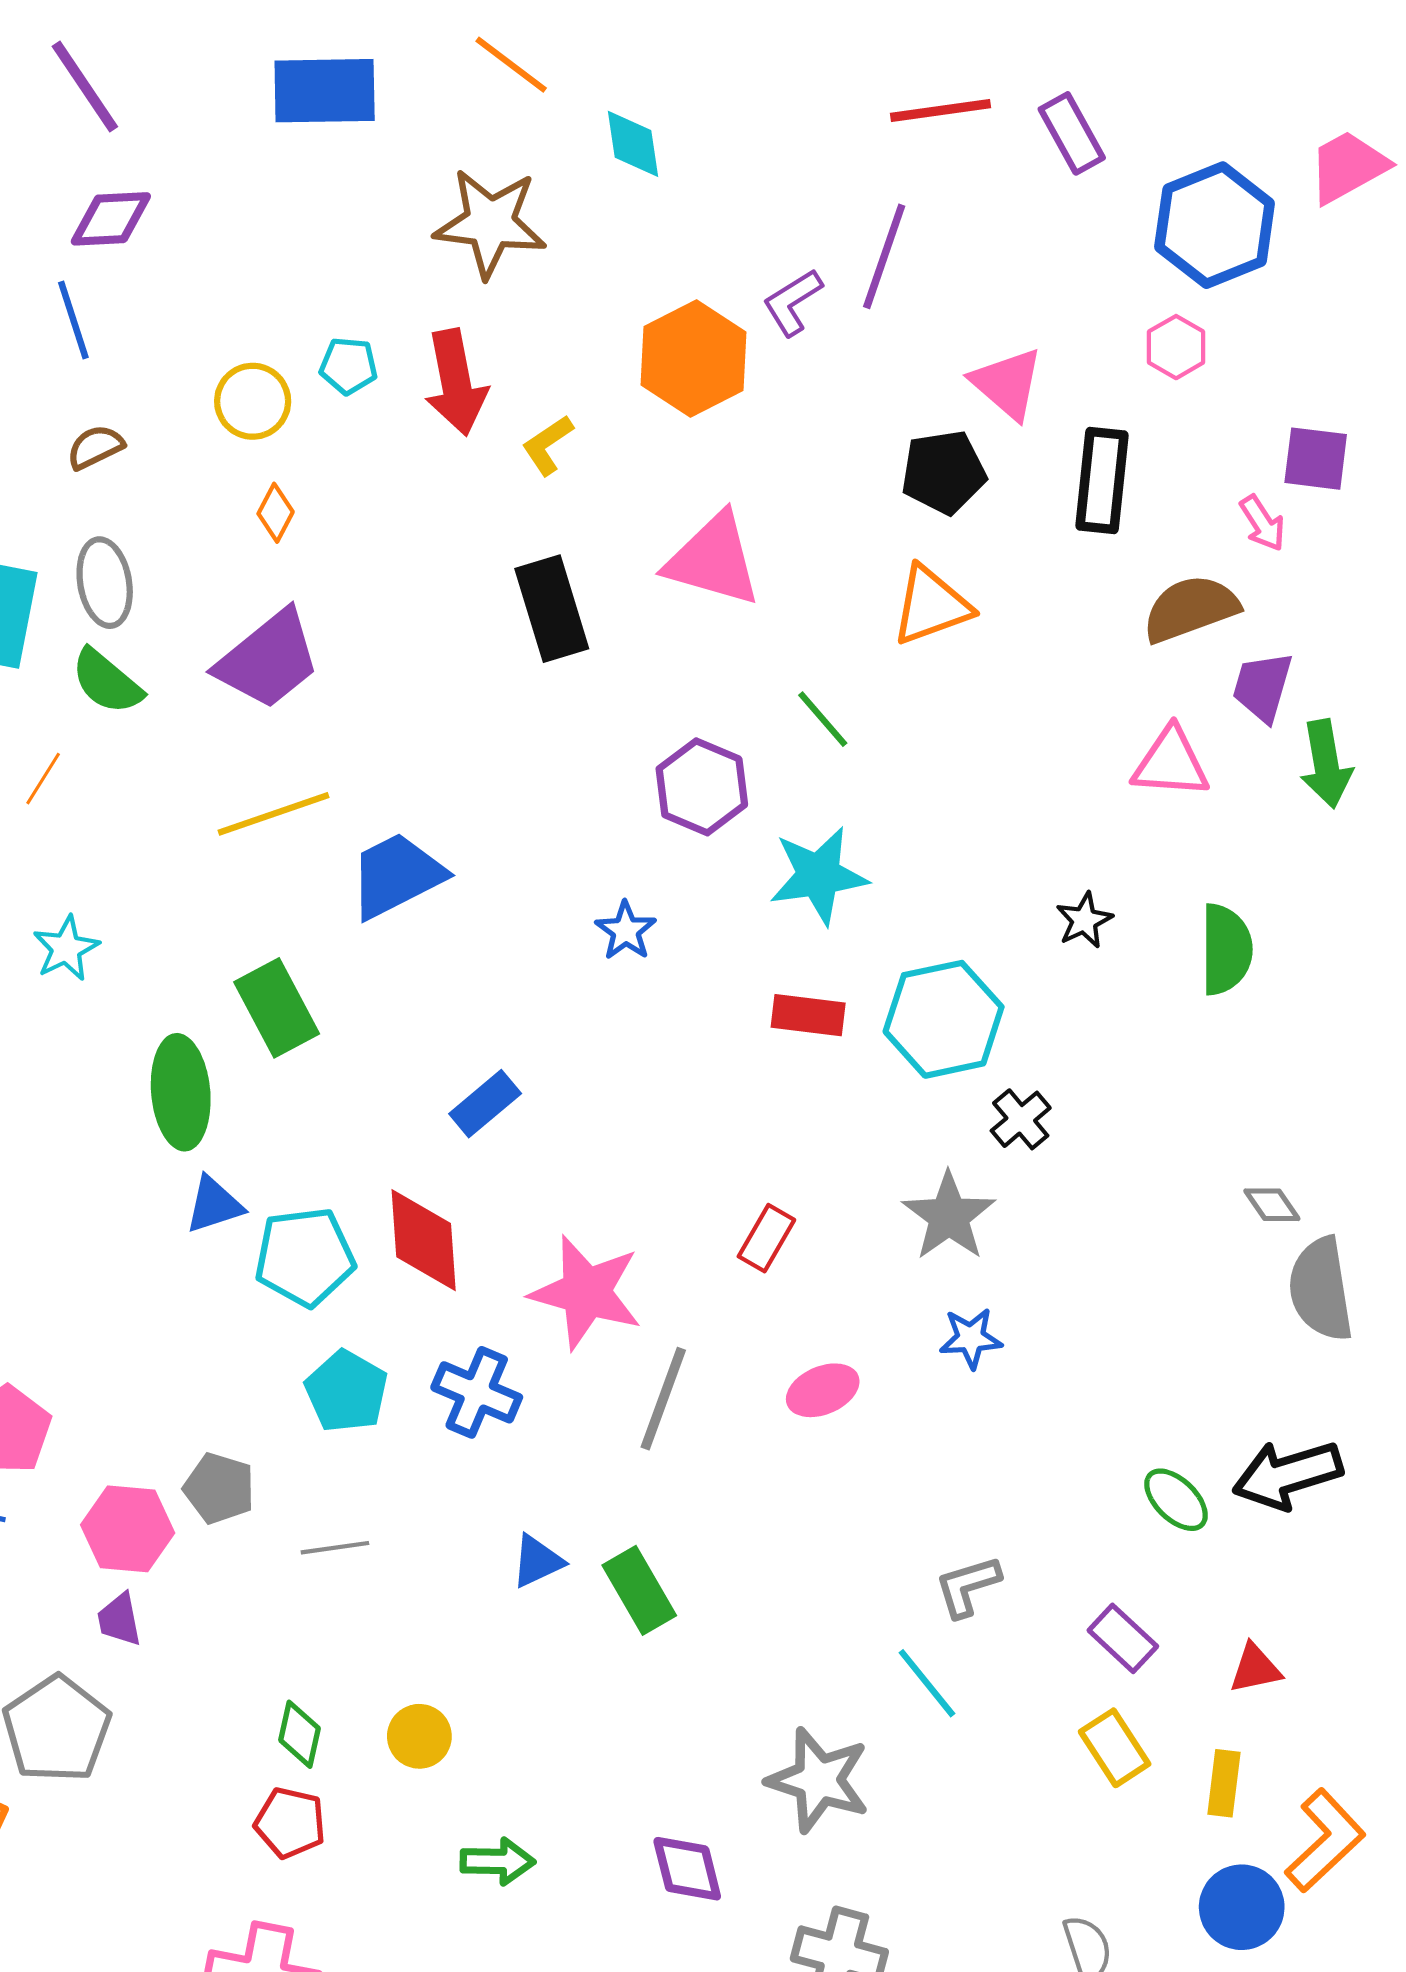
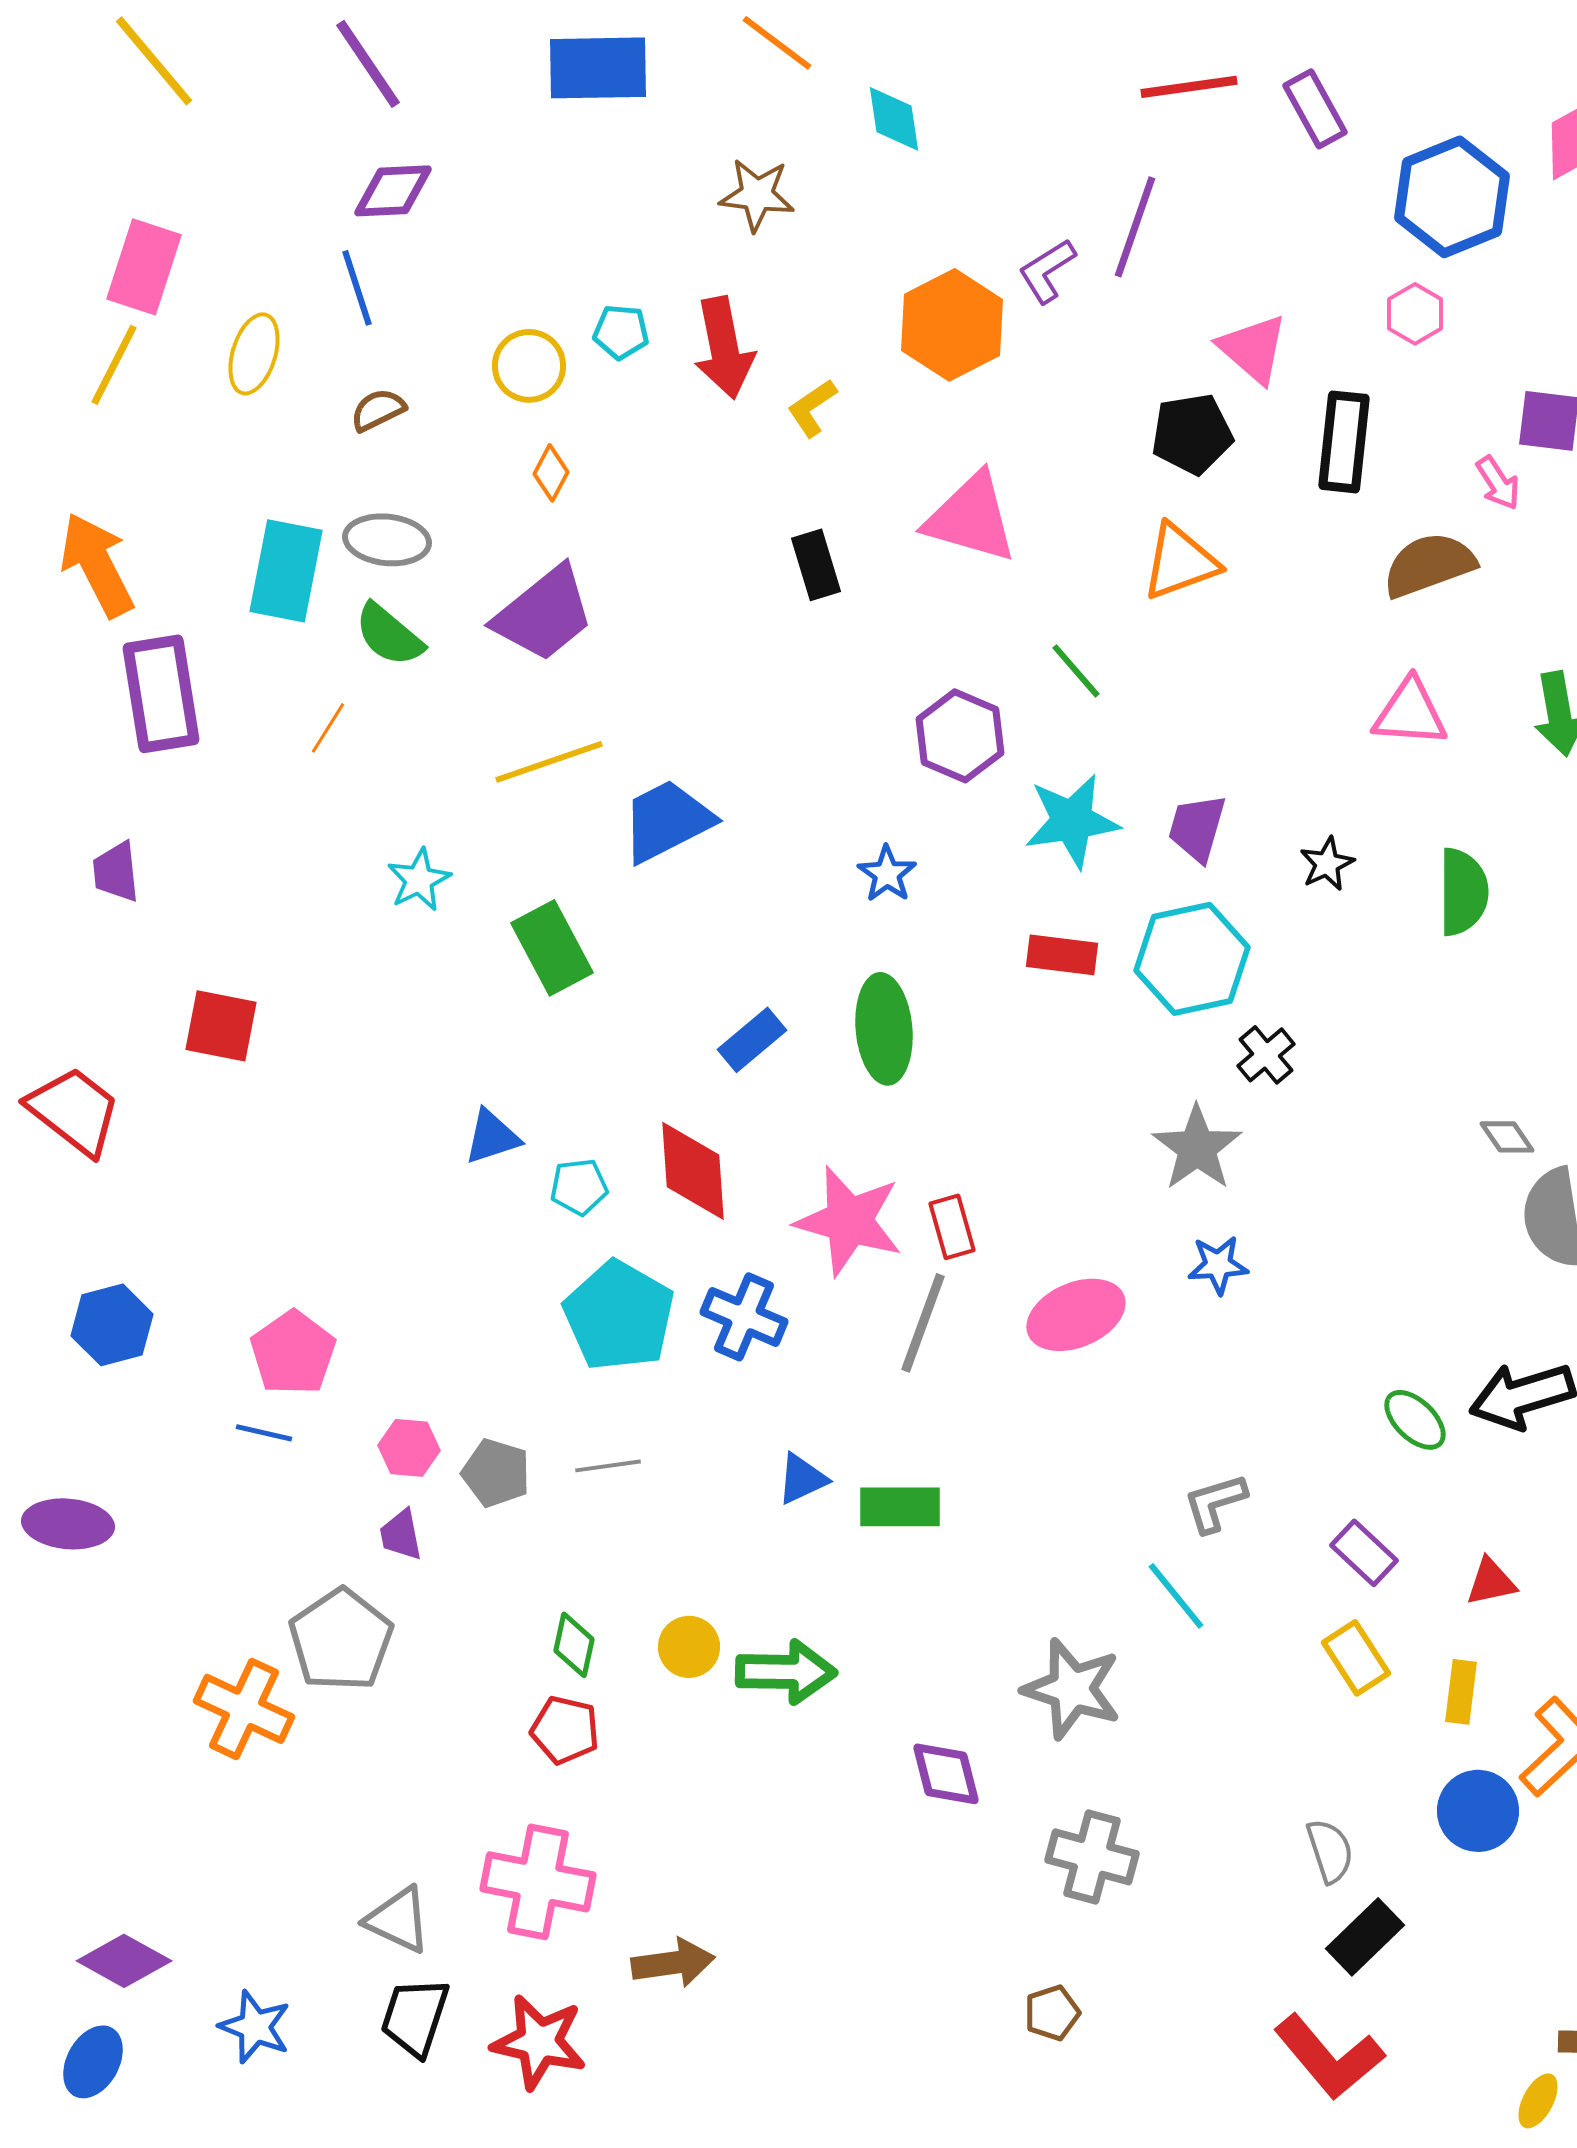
brown star: (490, 223) -> (757, 195), size x0.7
gray ellipse: (105, 583) -> (387, 540), turned -74
black rectangle: (552, 609) -> (816, 565), size x0.7
purple trapezoid: (1263, 687) -> (1197, 828), moved
cyan star: (66, 948) -> (419, 880), moved
green ellipse: (181, 1092) -> (884, 1029), moved
red rectangle: (766, 1238) -> (952, 1227), moved, turned -46
cyan pentagon: (305, 1257) -> (579, 1187), size x0.6
pink ellipse: (823, 1390) -> (1076, 1315), size x1.4
cyan pentagon: (346, 1391) -> (619, 1316), size x1.4
gray pentagon: (219, 1488) -> (496, 1473), moved
pink hexagon: (128, 1529) -> (409, 1448), size x0.7
green rectangle: (639, 1590) -> (900, 1507), turned -60
green arrow: (498, 1861) -> (786, 1672), moved, size x1.4

